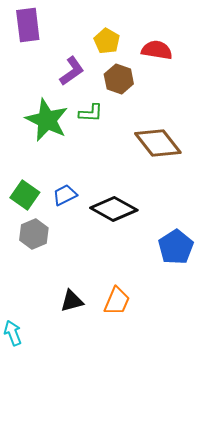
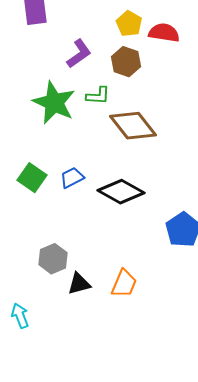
yellow pentagon: (107, 41) -> (129, 24), moved
brown diamond: (158, 143) -> (133, 126), moved
gray hexagon: (34, 234) -> (53, 259), moved

